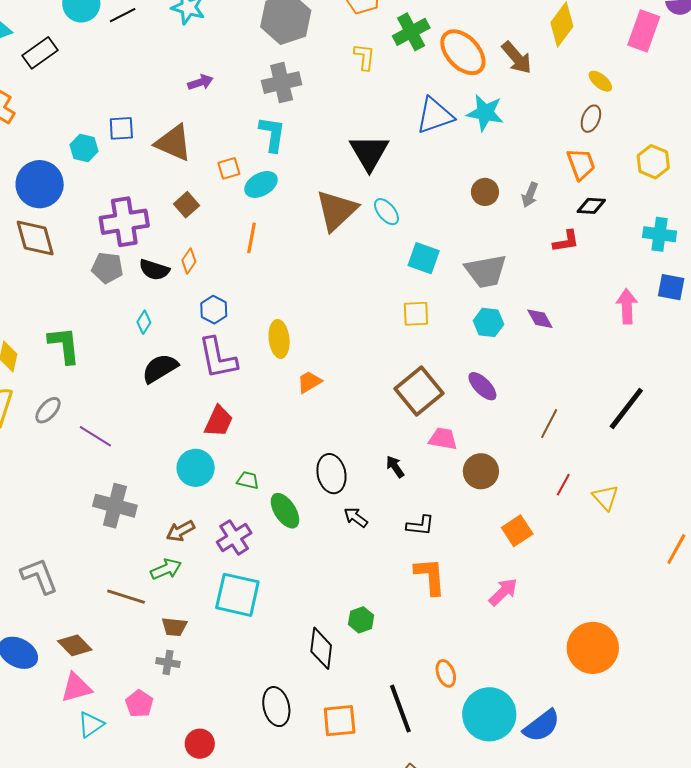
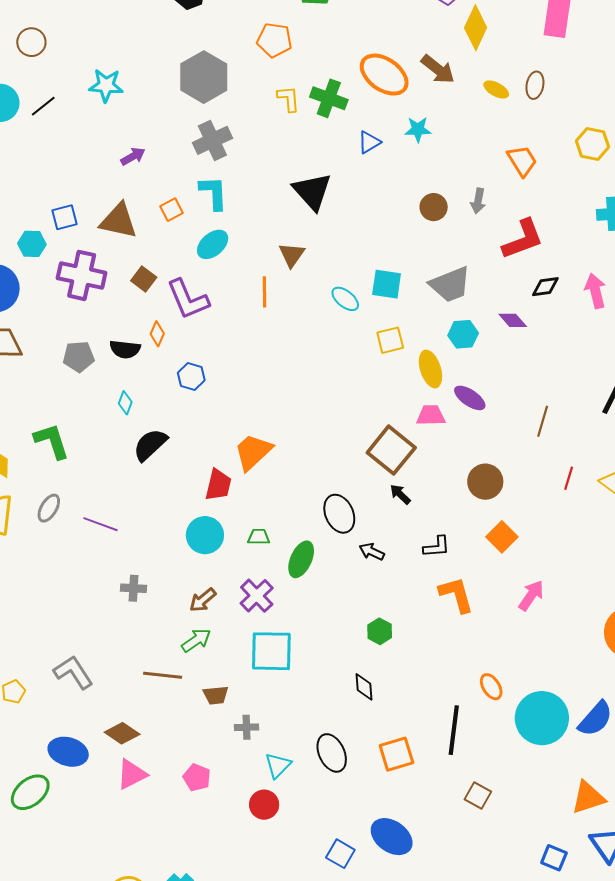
green cross: (411, 32) -> (329, 98), moved, turned -30
yellow ellipse: (600, 81) -> (496, 89), moved
cyan star: (485, 113) -> (418, 129), size x0.7
blue triangle: (435, 116) -> (369, 142), size x0.6
brown ellipse: (591, 119) -> (535, 85), moved
orange square: (229, 168) -> (171, 210), moved
black diamond: (591, 206) -> (545, 287), moved
brown triangle: (336, 210) -> (292, 255), size x0.6
cyan ellipse: (386, 212) -> (345, 299), moved
purple cross: (124, 222) -> (82, 275), moved, turned 33
orange line: (252, 238) -> (264, 292), moved
red L-shape: (566, 241) -> (523, 239), size x1.6
yellow ellipse: (279, 339) -> (430, 369), moved
purple L-shape: (218, 358) -> (188, 299), moved
orange trapezoid: (309, 382) -> (253, 452), moved, size x1.6
brown square: (419, 391) -> (391, 450), moved
pink trapezoid: (443, 439) -> (431, 415), moved
gray cross: (115, 506) -> (134, 588), size x0.6
green ellipse: (285, 511) -> (301, 559), turned 69
orange square: (517, 531) -> (502, 537), moved
green hexagon: (361, 620) -> (380, 631), moved
black diamond: (321, 648) -> (364, 687), size x0.7
gray cross: (168, 662) -> (246, 727), moved
black line: (400, 709) -> (454, 730), turned 39
cyan triangle: (91, 725) -> (278, 765), moved

